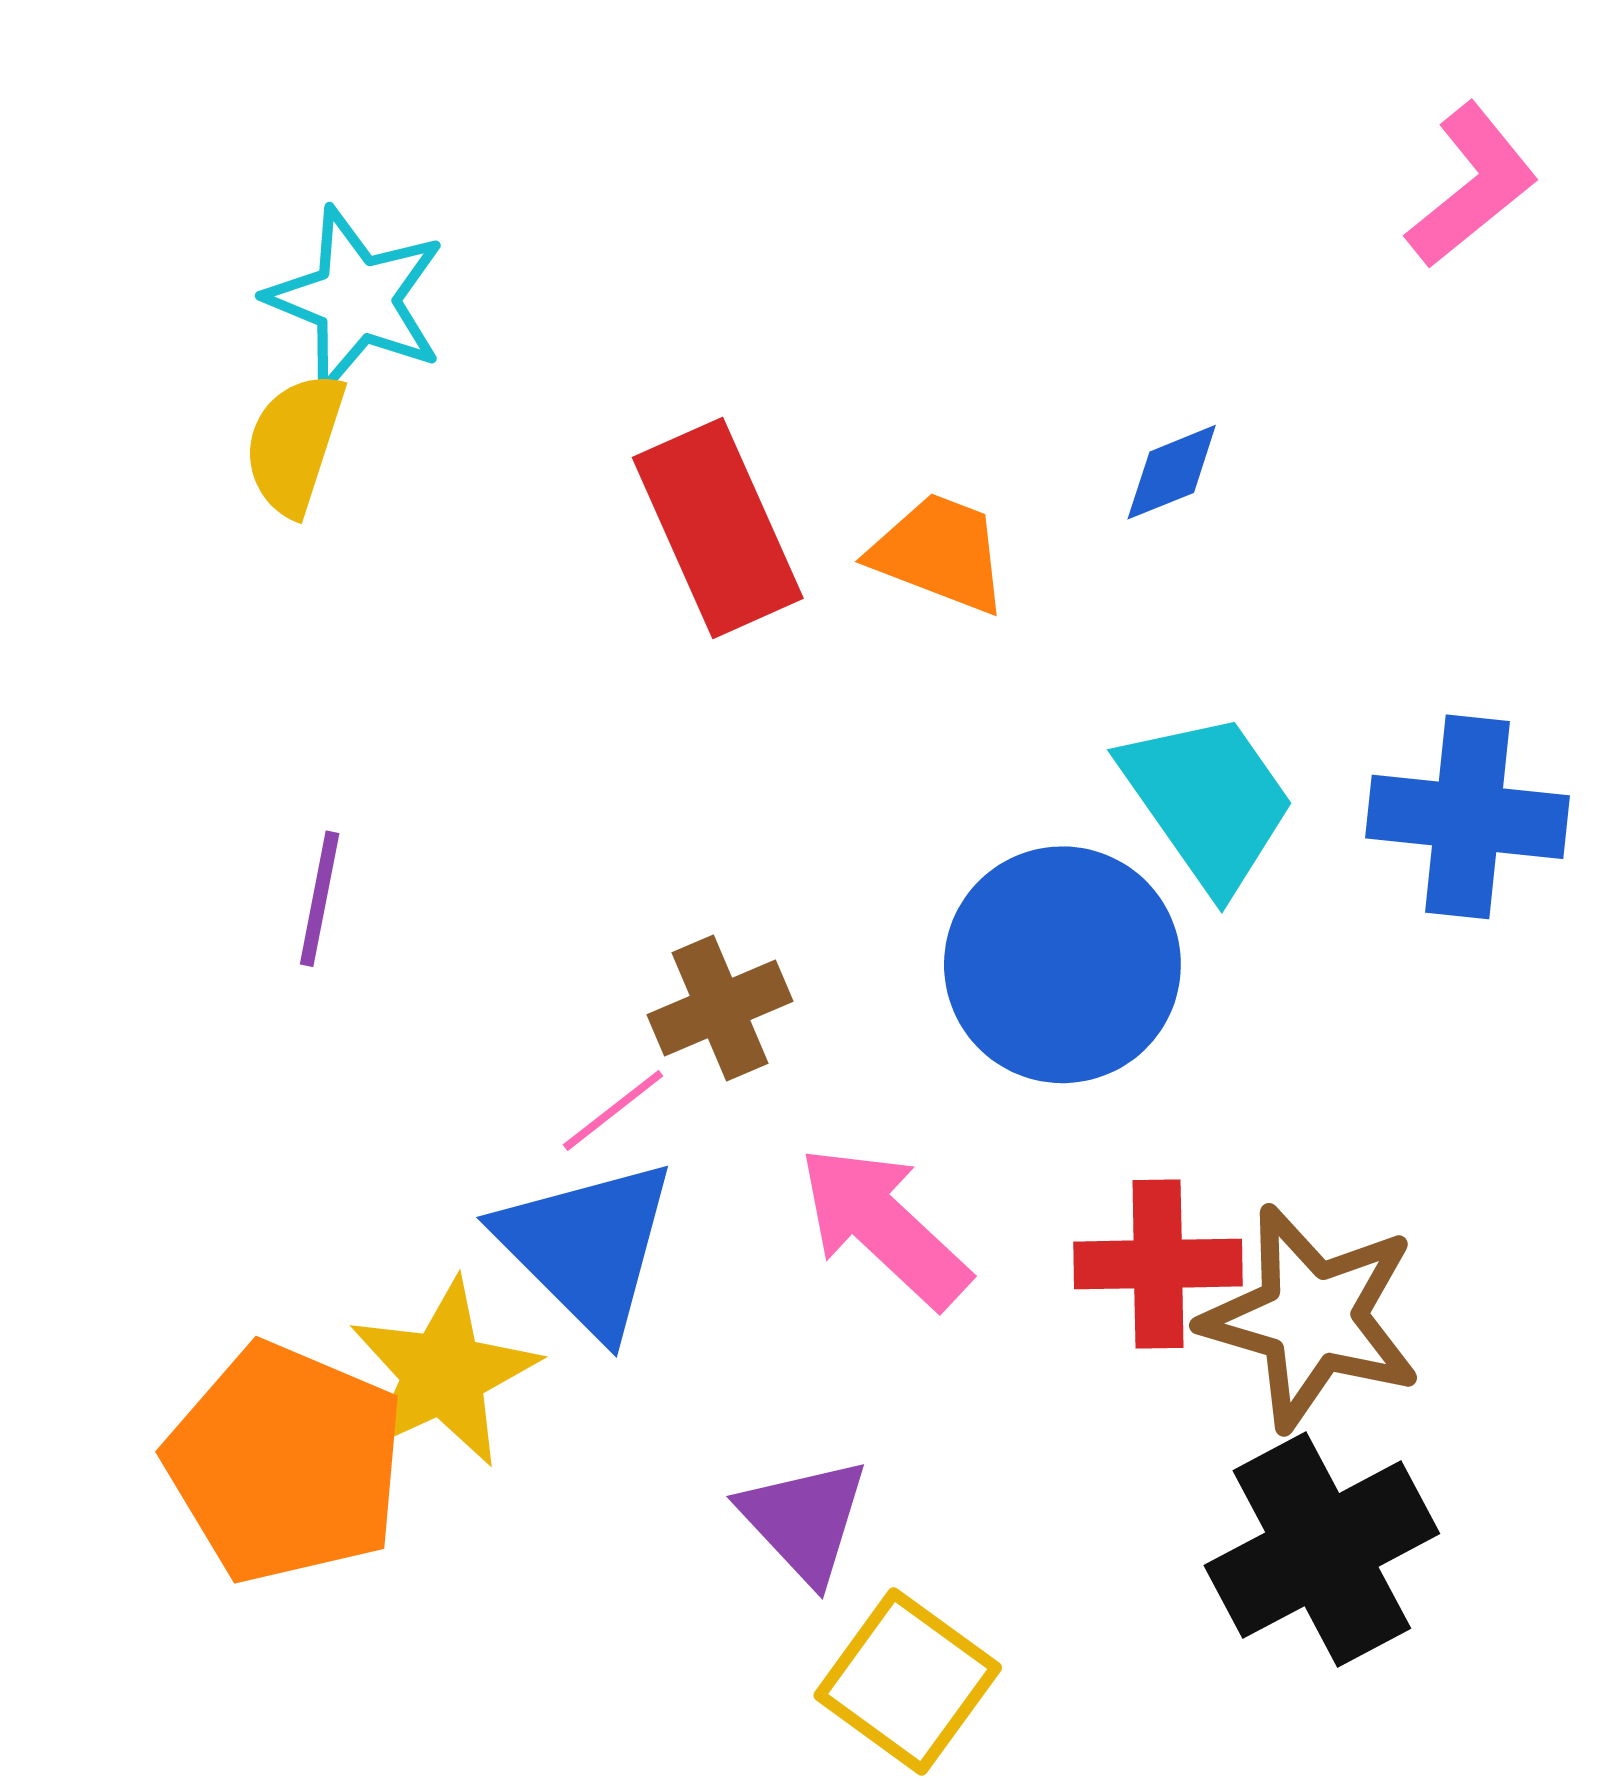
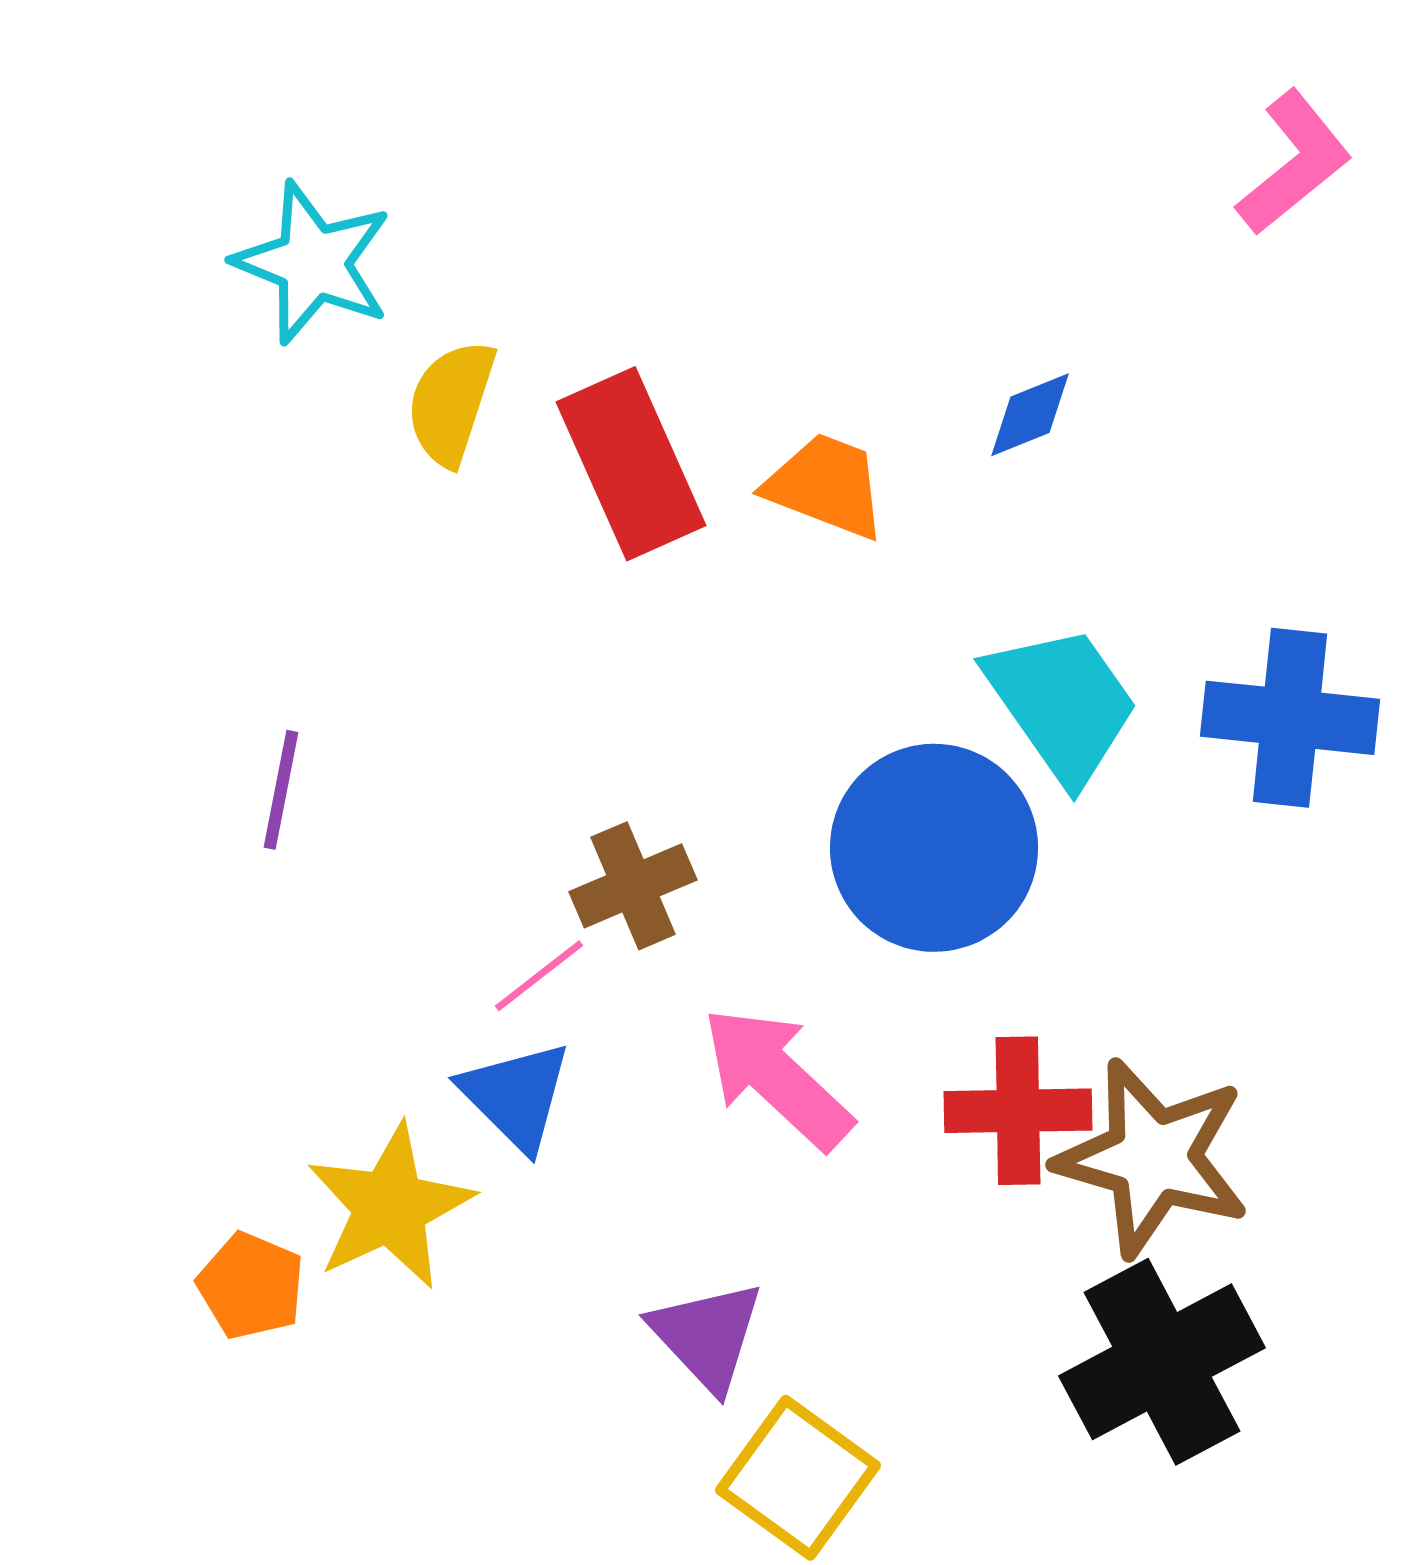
yellow semicircle: (294, 444) -> (451, 403), moved
blue triangle: (587, 1247) -> (516, 1096), size x0.7
orange pentagon: (285, 1463) -> (251, 1286), size x0.5

